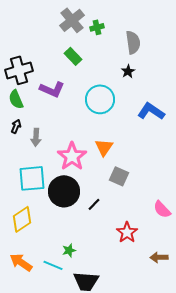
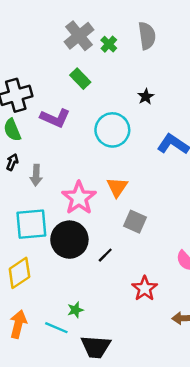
green cross: (97, 27) -> (109, 44), turned -32
gray semicircle: (133, 42) -> (147, 36), moved
orange arrow: (21, 262) -> (18, 324), turned 70

